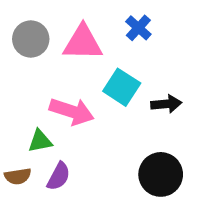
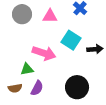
pink triangle: (83, 43) -> (50, 16), size x0.7
black circle: (161, 174) -> (77, 87), moved

